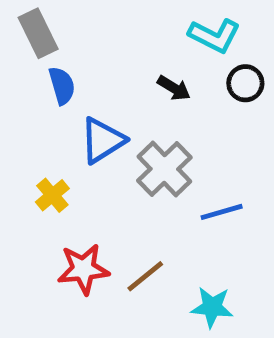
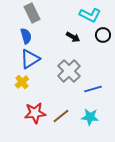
gray rectangle: (38, 33) -> (32, 13), moved
blue triangle: (102, 140) -> (30, 59), moved
cyan star: (212, 307) -> (90, 117), moved

